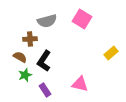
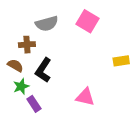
yellow rectangle: (111, 53) -> (121, 61), turned 32
purple rectangle: (45, 90) -> (34, 104), moved

